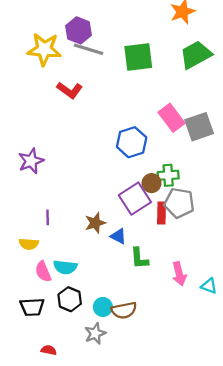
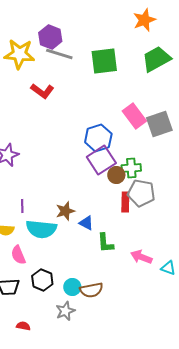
purple square: (135, 199) -> (101, 160), moved
cyan semicircle: (65, 267) -> (41, 229), moved, size x1.4
pink arrow: (179, 274) -> (141, 257), turned 125

